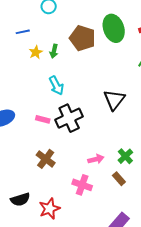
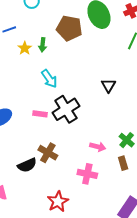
black triangle: (114, 100) -> (108, 85), size x0.7
pink arrow: (96, 159) -> (98, 147), turned 35
brown rectangle: (119, 179) -> (123, 163), turned 32
black semicircle: (20, 199) -> (27, 165), moved

